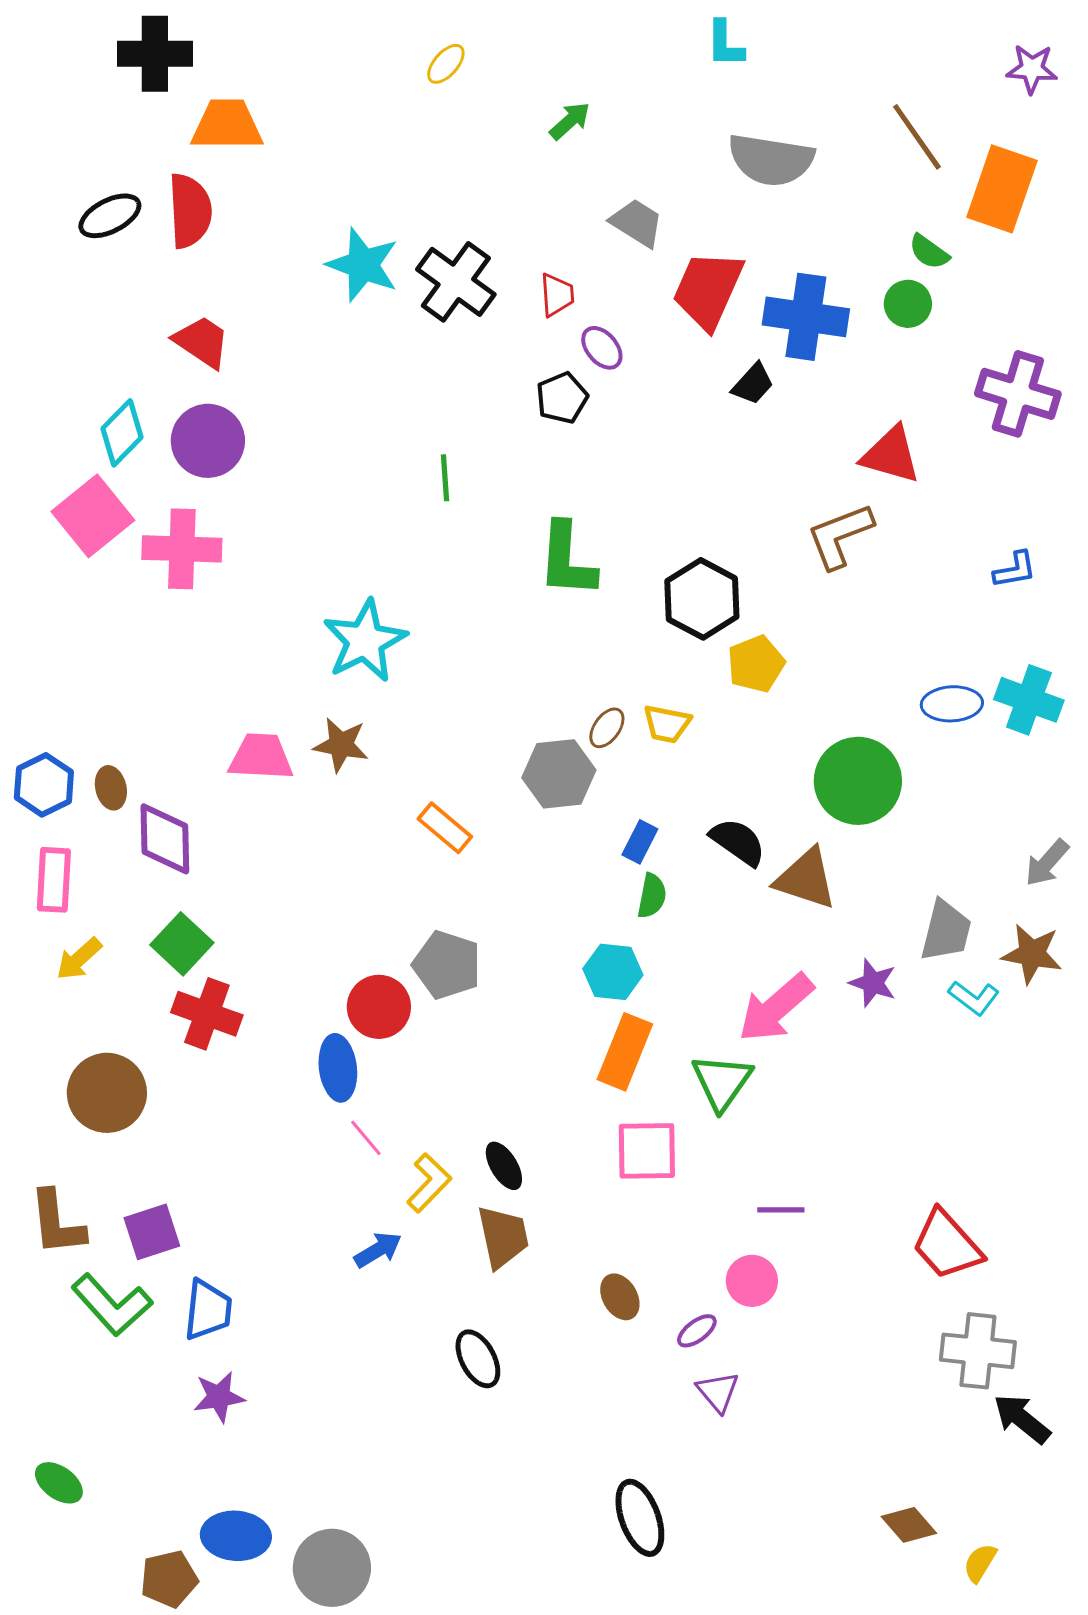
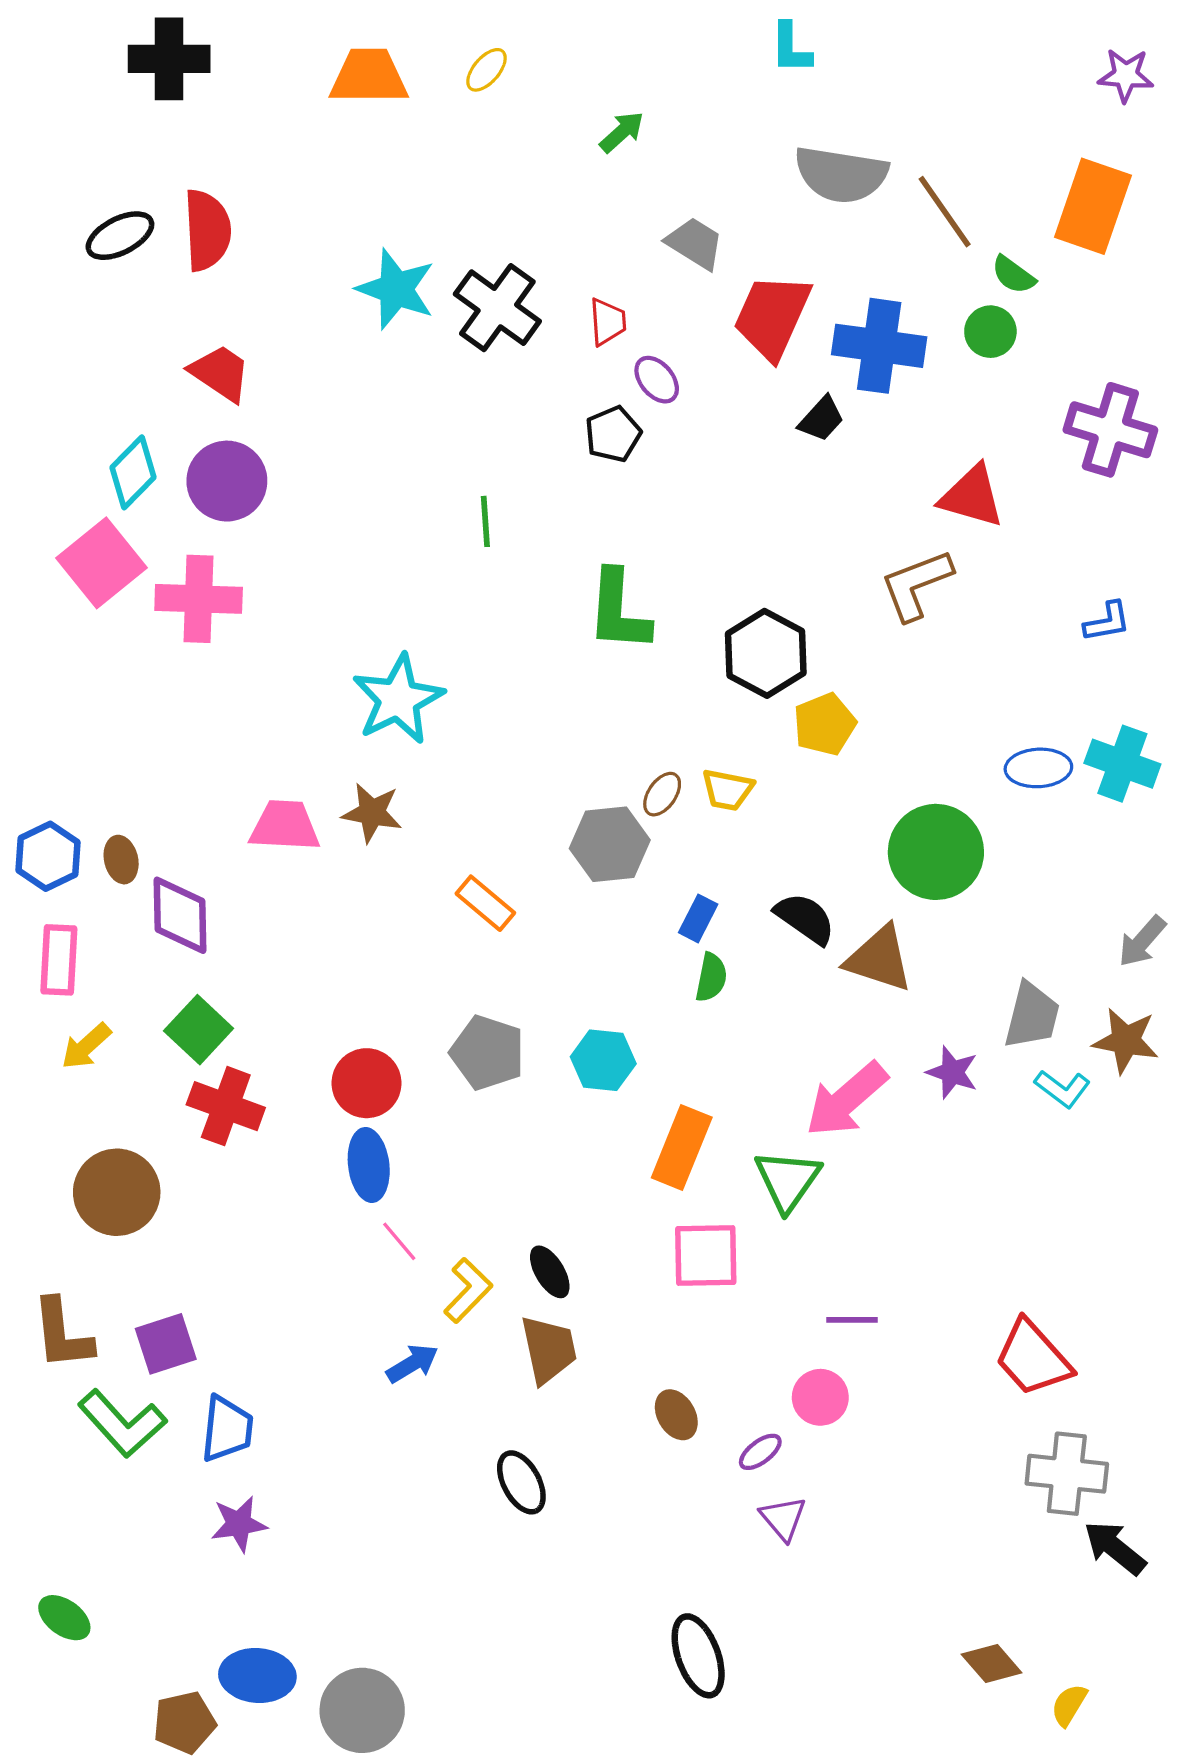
orange trapezoid: (227, 125) -> (369, 76), moved
brown line: (917, 137) -> (945, 212), moved
cyan hexagon: (613, 972) -> (603, 1060), moved
red circle: (379, 1007) -> (367, 1083), moved

